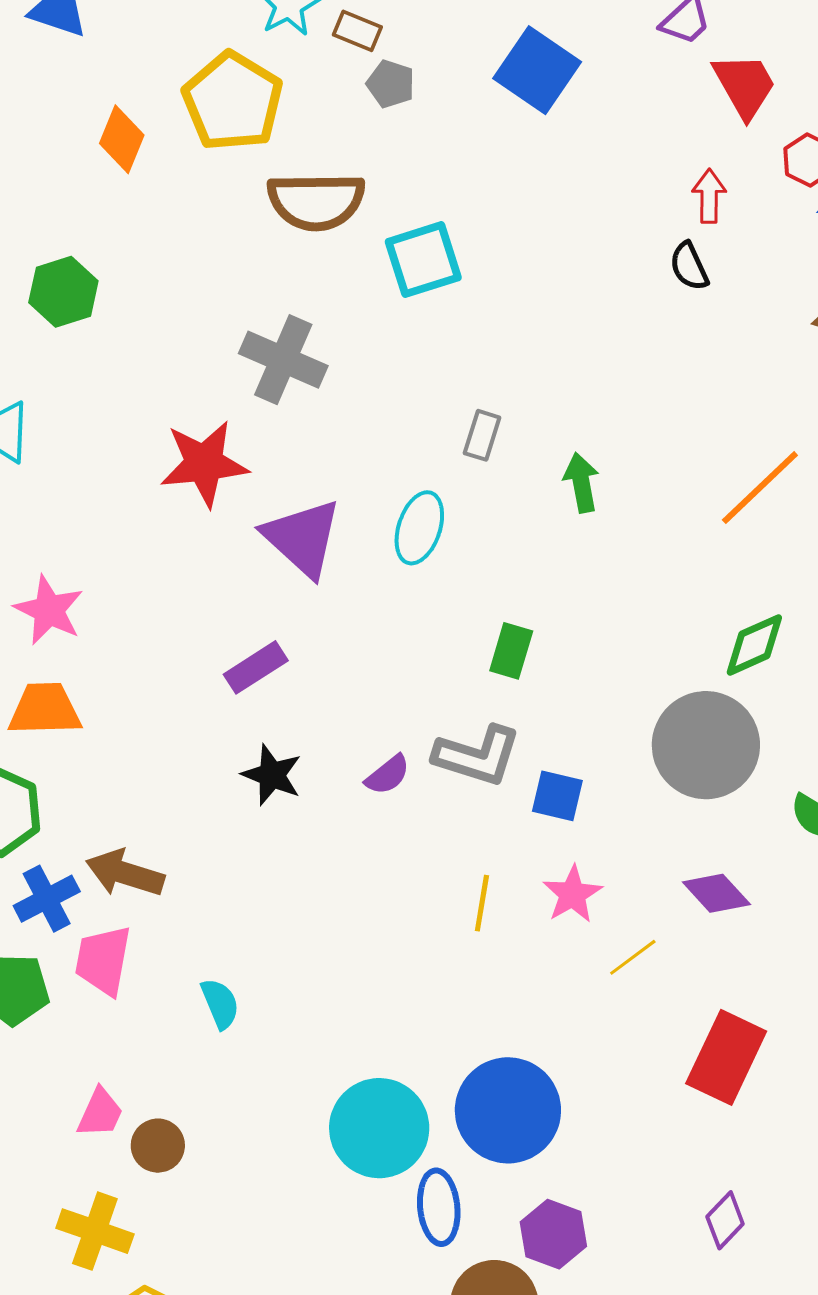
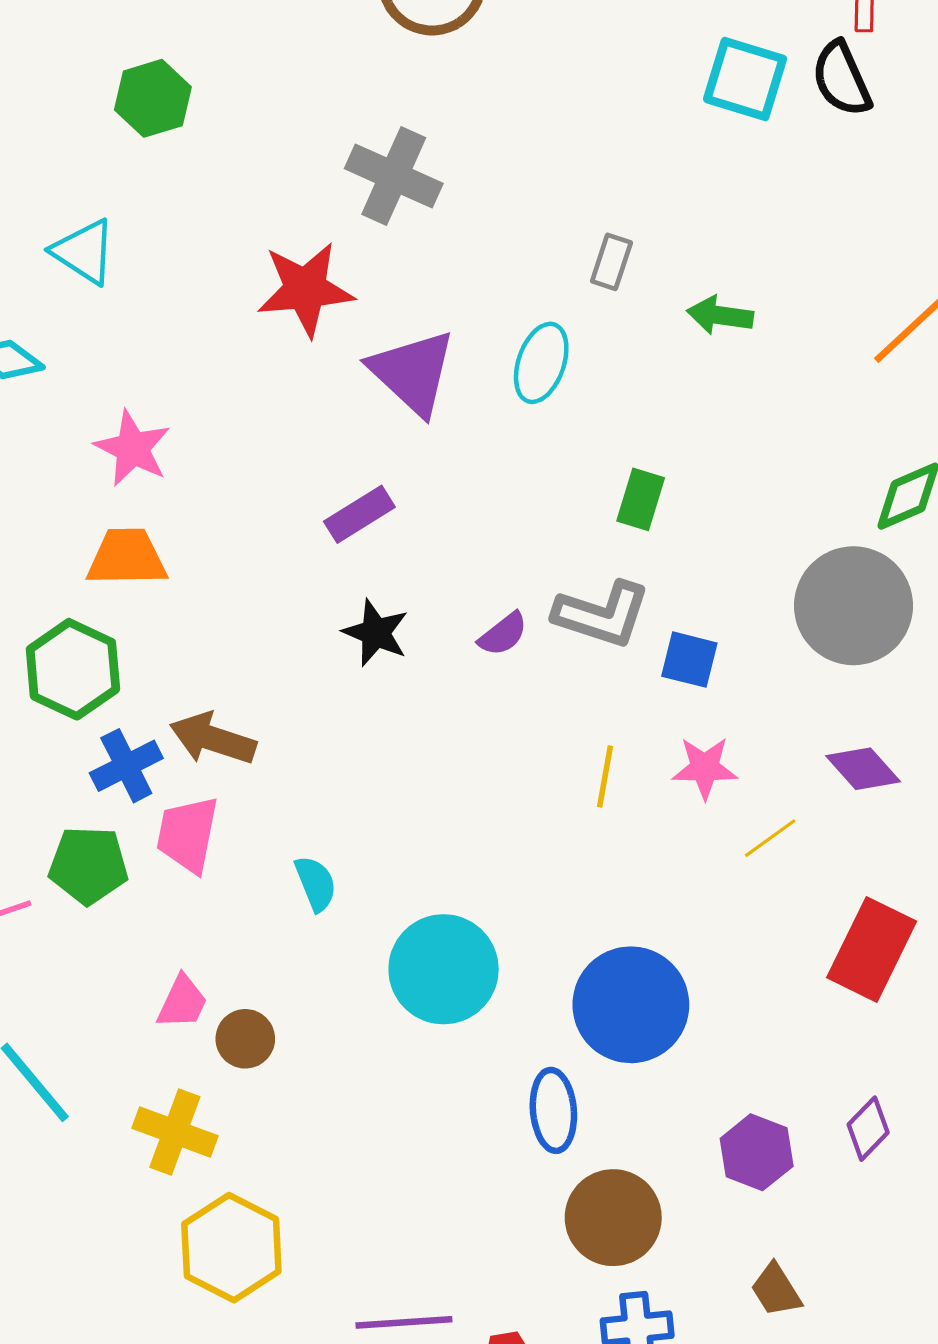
cyan square: (423, 260) -> (745, 79), moved, turned 34
black semicircle: (689, 266) -> (842, 79), size x1.4
green arrow: (581, 483) -> (720, 315), turned -72
pink star: (572, 894) -> (705, 768), turned 30
cyan circle: (379, 1128) -> (444, 969), moved
purple hexagon: (553, 1234) -> (757, 1152), moved

